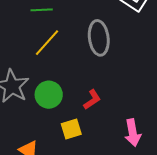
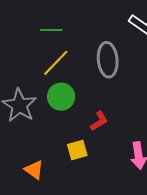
green circle: (49, 95) -> (61, 97), moved

